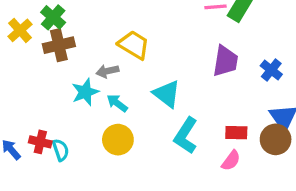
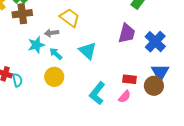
blue cross: (271, 70) -> (155, 42), size x1.5
cyan L-shape: (186, 136) -> (97, 93), moved

